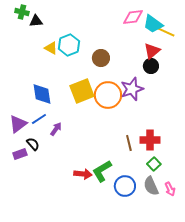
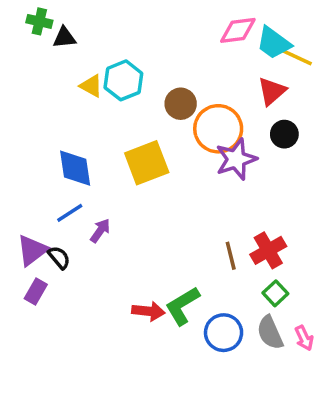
black circle: (151, 66) -> (284, 134), moved
orange circle: (108, 95) -> (218, 129), moved
purple triangle: (18, 124) -> (32, 250), moved
red cross: (150, 140) -> (268, 250), turned -30
purple rectangle: (20, 154) -> (36, 291), moved, turned -40

